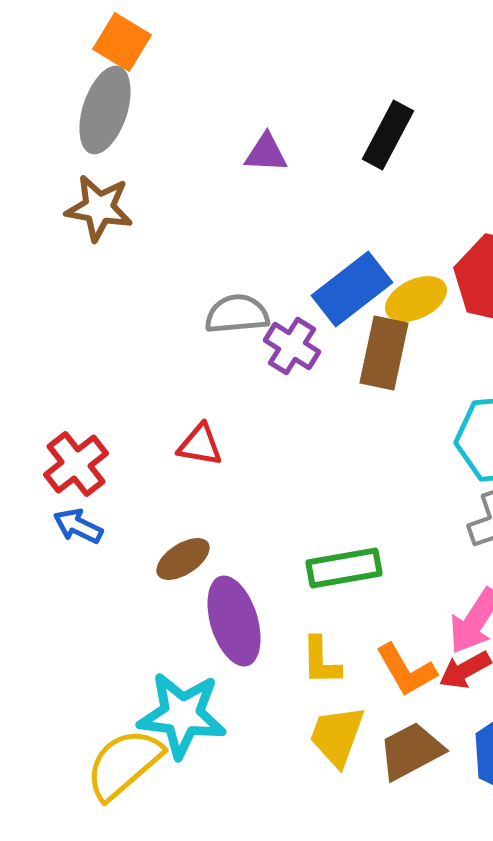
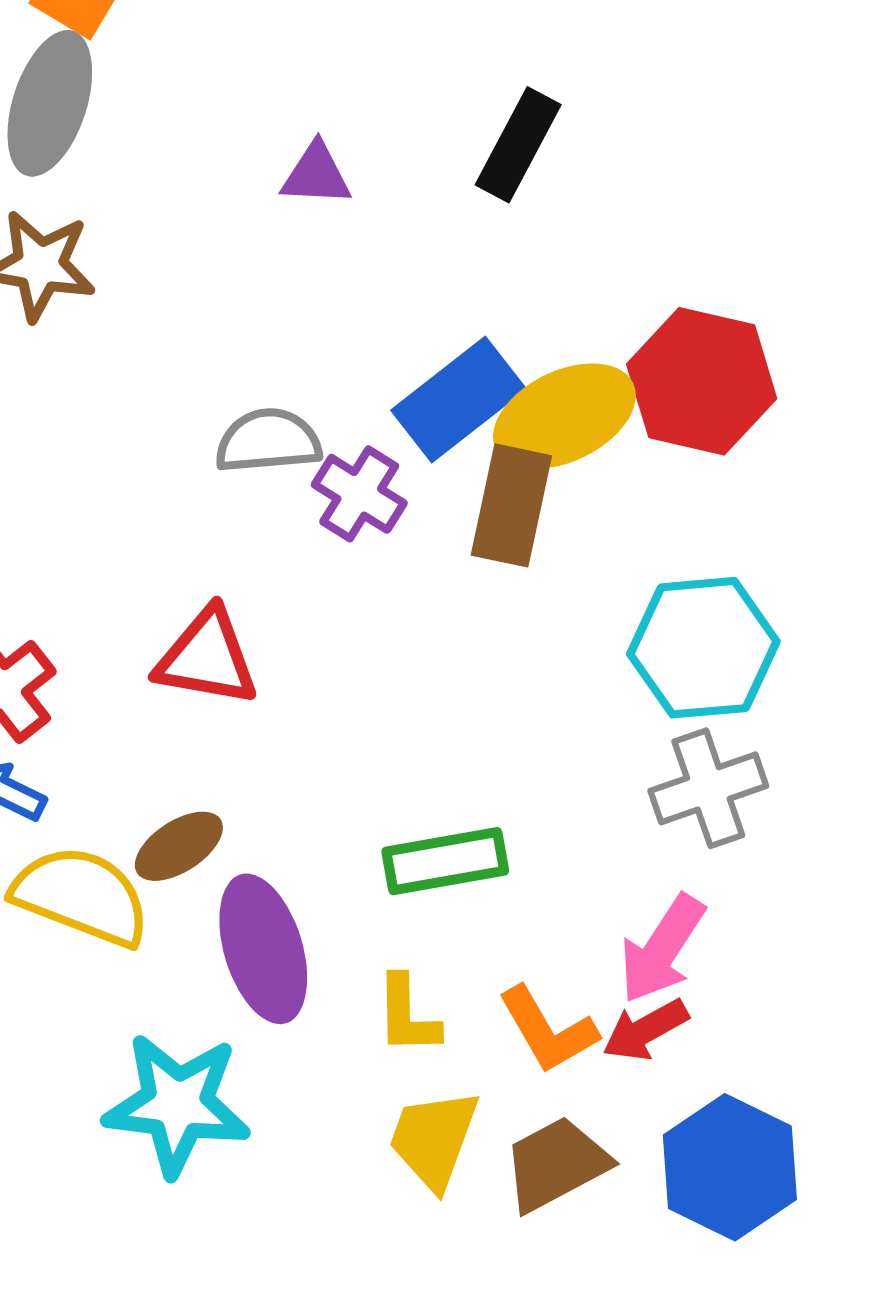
yellow ellipse: (416, 299) -> (564, 416), size x1.4
red triangle: (200, 445) -> (207, 658), size x1.4
yellow semicircle: (124, 764) -> (81, 896), moved, turned 62

